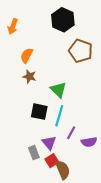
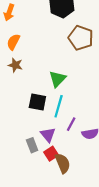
orange semicircle: (27, 55) -> (13, 42), moved
brown star: (29, 77) -> (15, 65), moved
green triangle: (58, 90) -> (58, 79), turned 30

